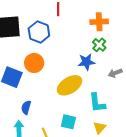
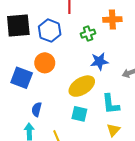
green cross: (99, 45) -> (88, 34), moved, turned 32
cyan square: (68, 122) -> (79, 114), moved

